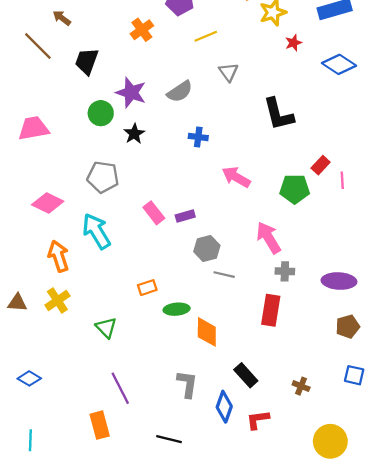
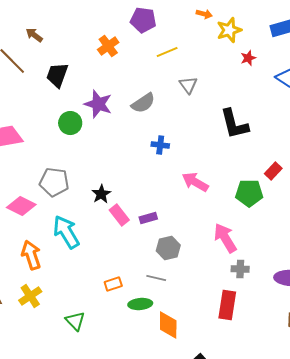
black star: (134, 134) -> (101, 194), moved
gray pentagon: (103, 177) -> (54, 182), moved
gray line: (224, 275) -> (156, 278), moved

